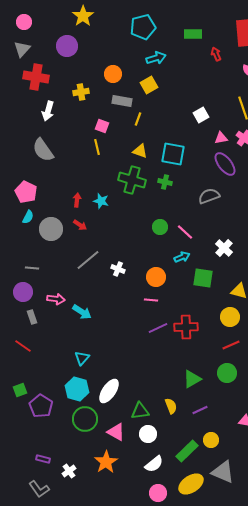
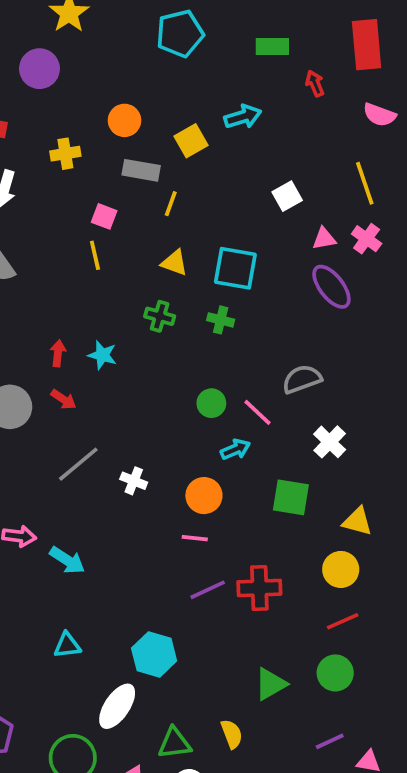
cyan arrow: (156, 58) -> (243, 117), moved
green cross: (132, 180) -> (160, 316), size x0.6
gray semicircle: (209, 196) -> (302, 379), moved
cyan arrow: (182, 257) -> (235, 449), moved
cyan triangle: (82, 358) -> (67, 645), turned 42
cyan hexagon: (77, 389) -> (154, 654), moved
purple line: (200, 410) -> (330, 741), moved

